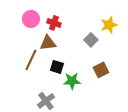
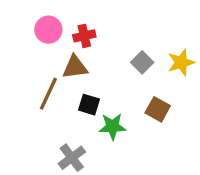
red cross: (54, 23) -> (84, 36), turned -32
yellow star: (109, 25) -> (181, 62), moved
brown square: (101, 70) -> (158, 109), turned -35

